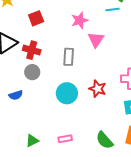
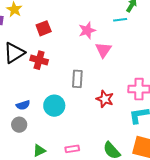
gray rectangle: (69, 57) -> (77, 79), moved
gray circle: (32, 72) -> (19, 125), moved
cyan circle: (67, 93) -> (54, 106), moved

